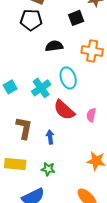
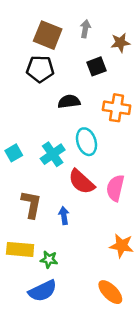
pink semicircle: (91, 115) -> (115, 188), size x1.5
green star: (48, 169) -> (49, 259), moved

